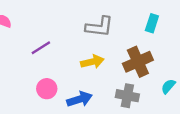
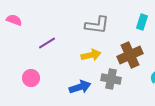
pink circle: (47, 89) -> (31, 78), moved
gray cross: (127, 96) -> (111, 79), moved

